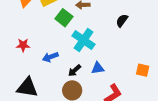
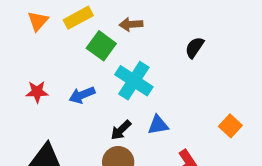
blue arrow: (50, 57) -> (82, 95), moved
orange square: (143, 70) -> (230, 126), turned 32

